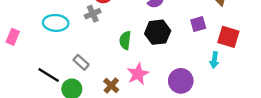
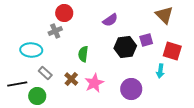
cyan ellipse: (56, 23) -> (31, 50), moved
black hexagon: (158, 32) -> (125, 47), moved
black line: (49, 75) -> (17, 84), turned -42
brown cross: (111, 86) -> (71, 79), moved

